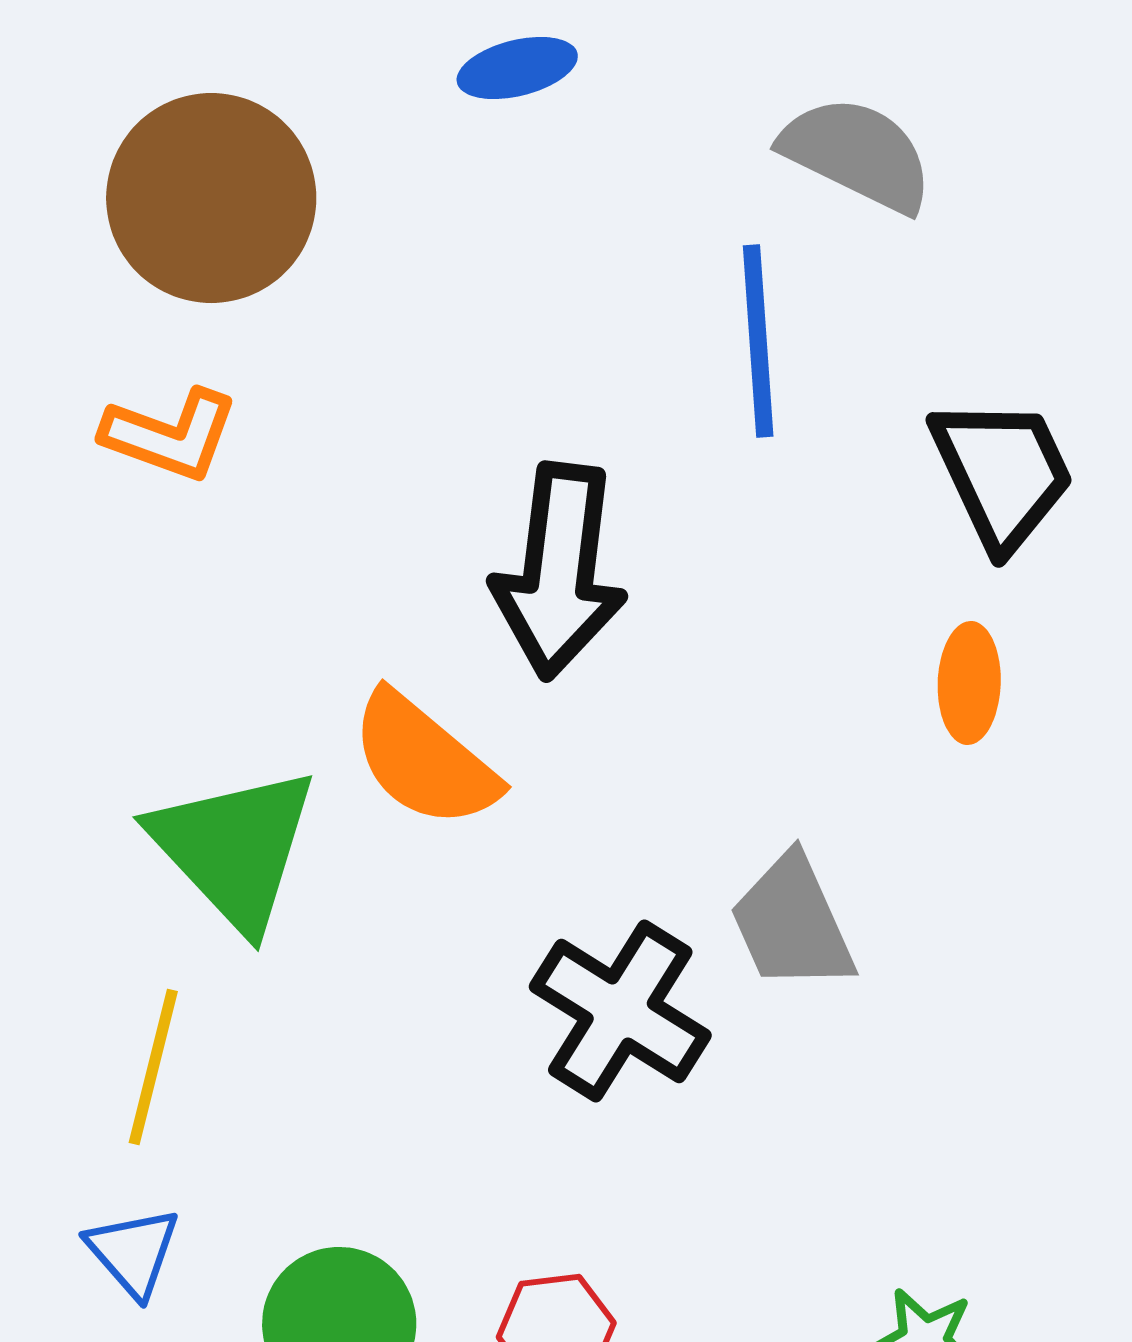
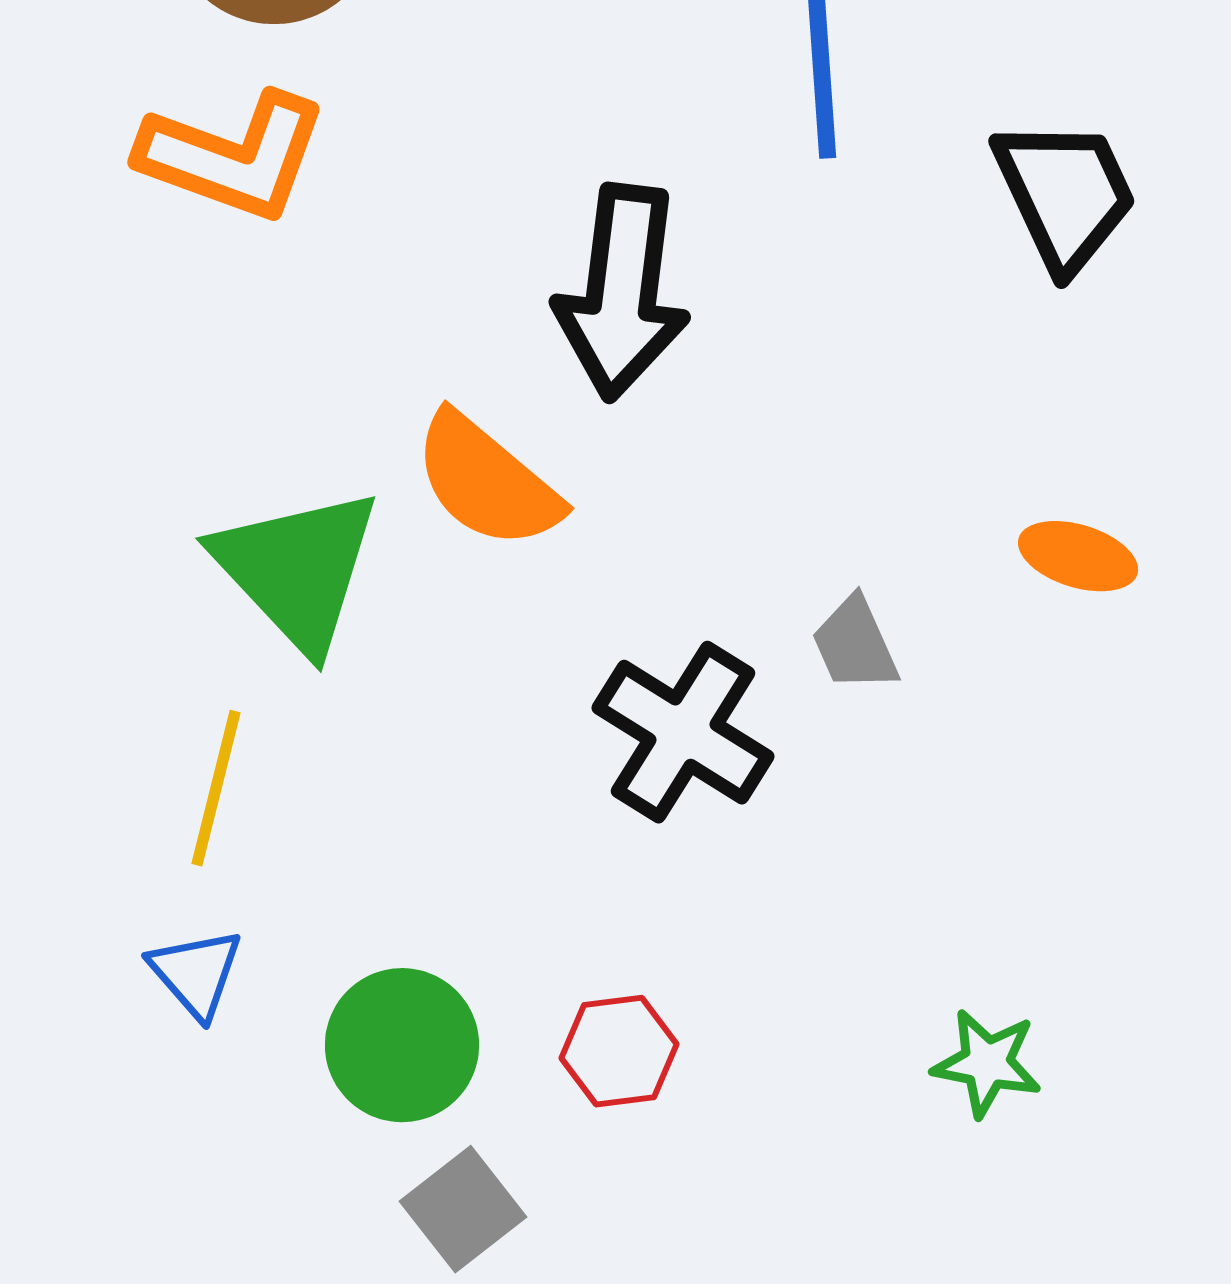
orange L-shape: (170, 435) -> (233, 156), size x1.4
orange ellipse: (969, 683) -> (1078, 556), moved, turned -75
gray trapezoid: (792, 923) -> (855, 644), size x0.7

